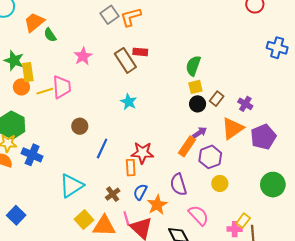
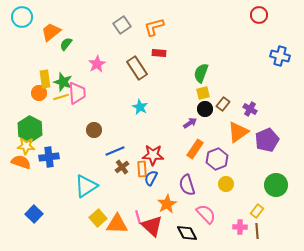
orange L-shape: (131, 17) -> (154, 27), moved
green semicircle: (50, 35) -> (66, 44), turned 72
red rectangle: (140, 52) -> (159, 53), moved
green star: (14, 60) -> (63, 82), moved
purple arrow: (200, 133) -> (190, 123), moved
blue line: (102, 148) -> (115, 151), turned 42
blue cross: (32, 155) -> (49, 157), turned -30
blue semicircle: (140, 192) -> (151, 178), moved
brown cross: (113, 194) -> (122, 167), moved
yellow rectangle: (243, 221) -> (257, 211), moved

